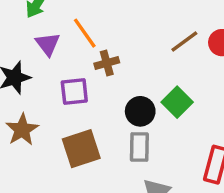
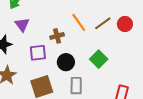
orange line: (85, 33) -> (79, 22), moved
black circle: (140, 111) -> (66, 62), moved

